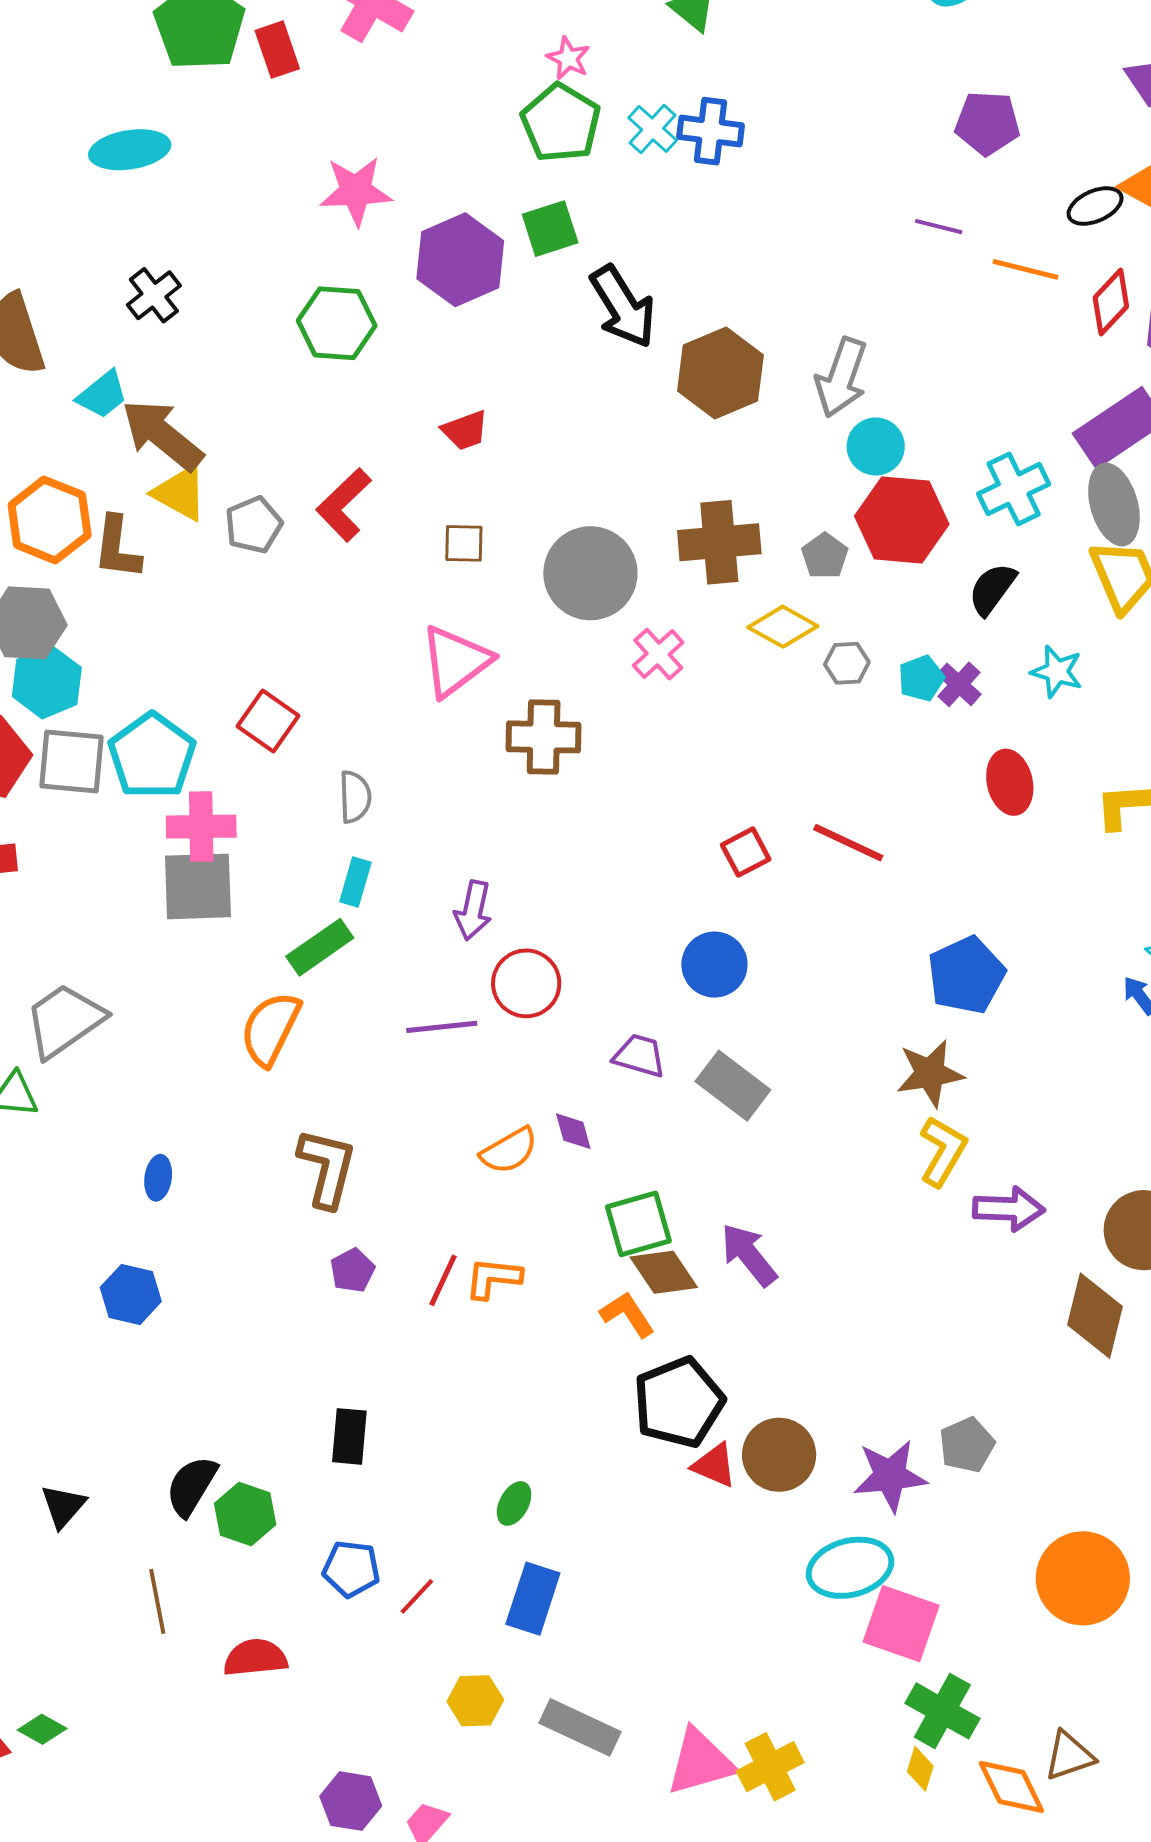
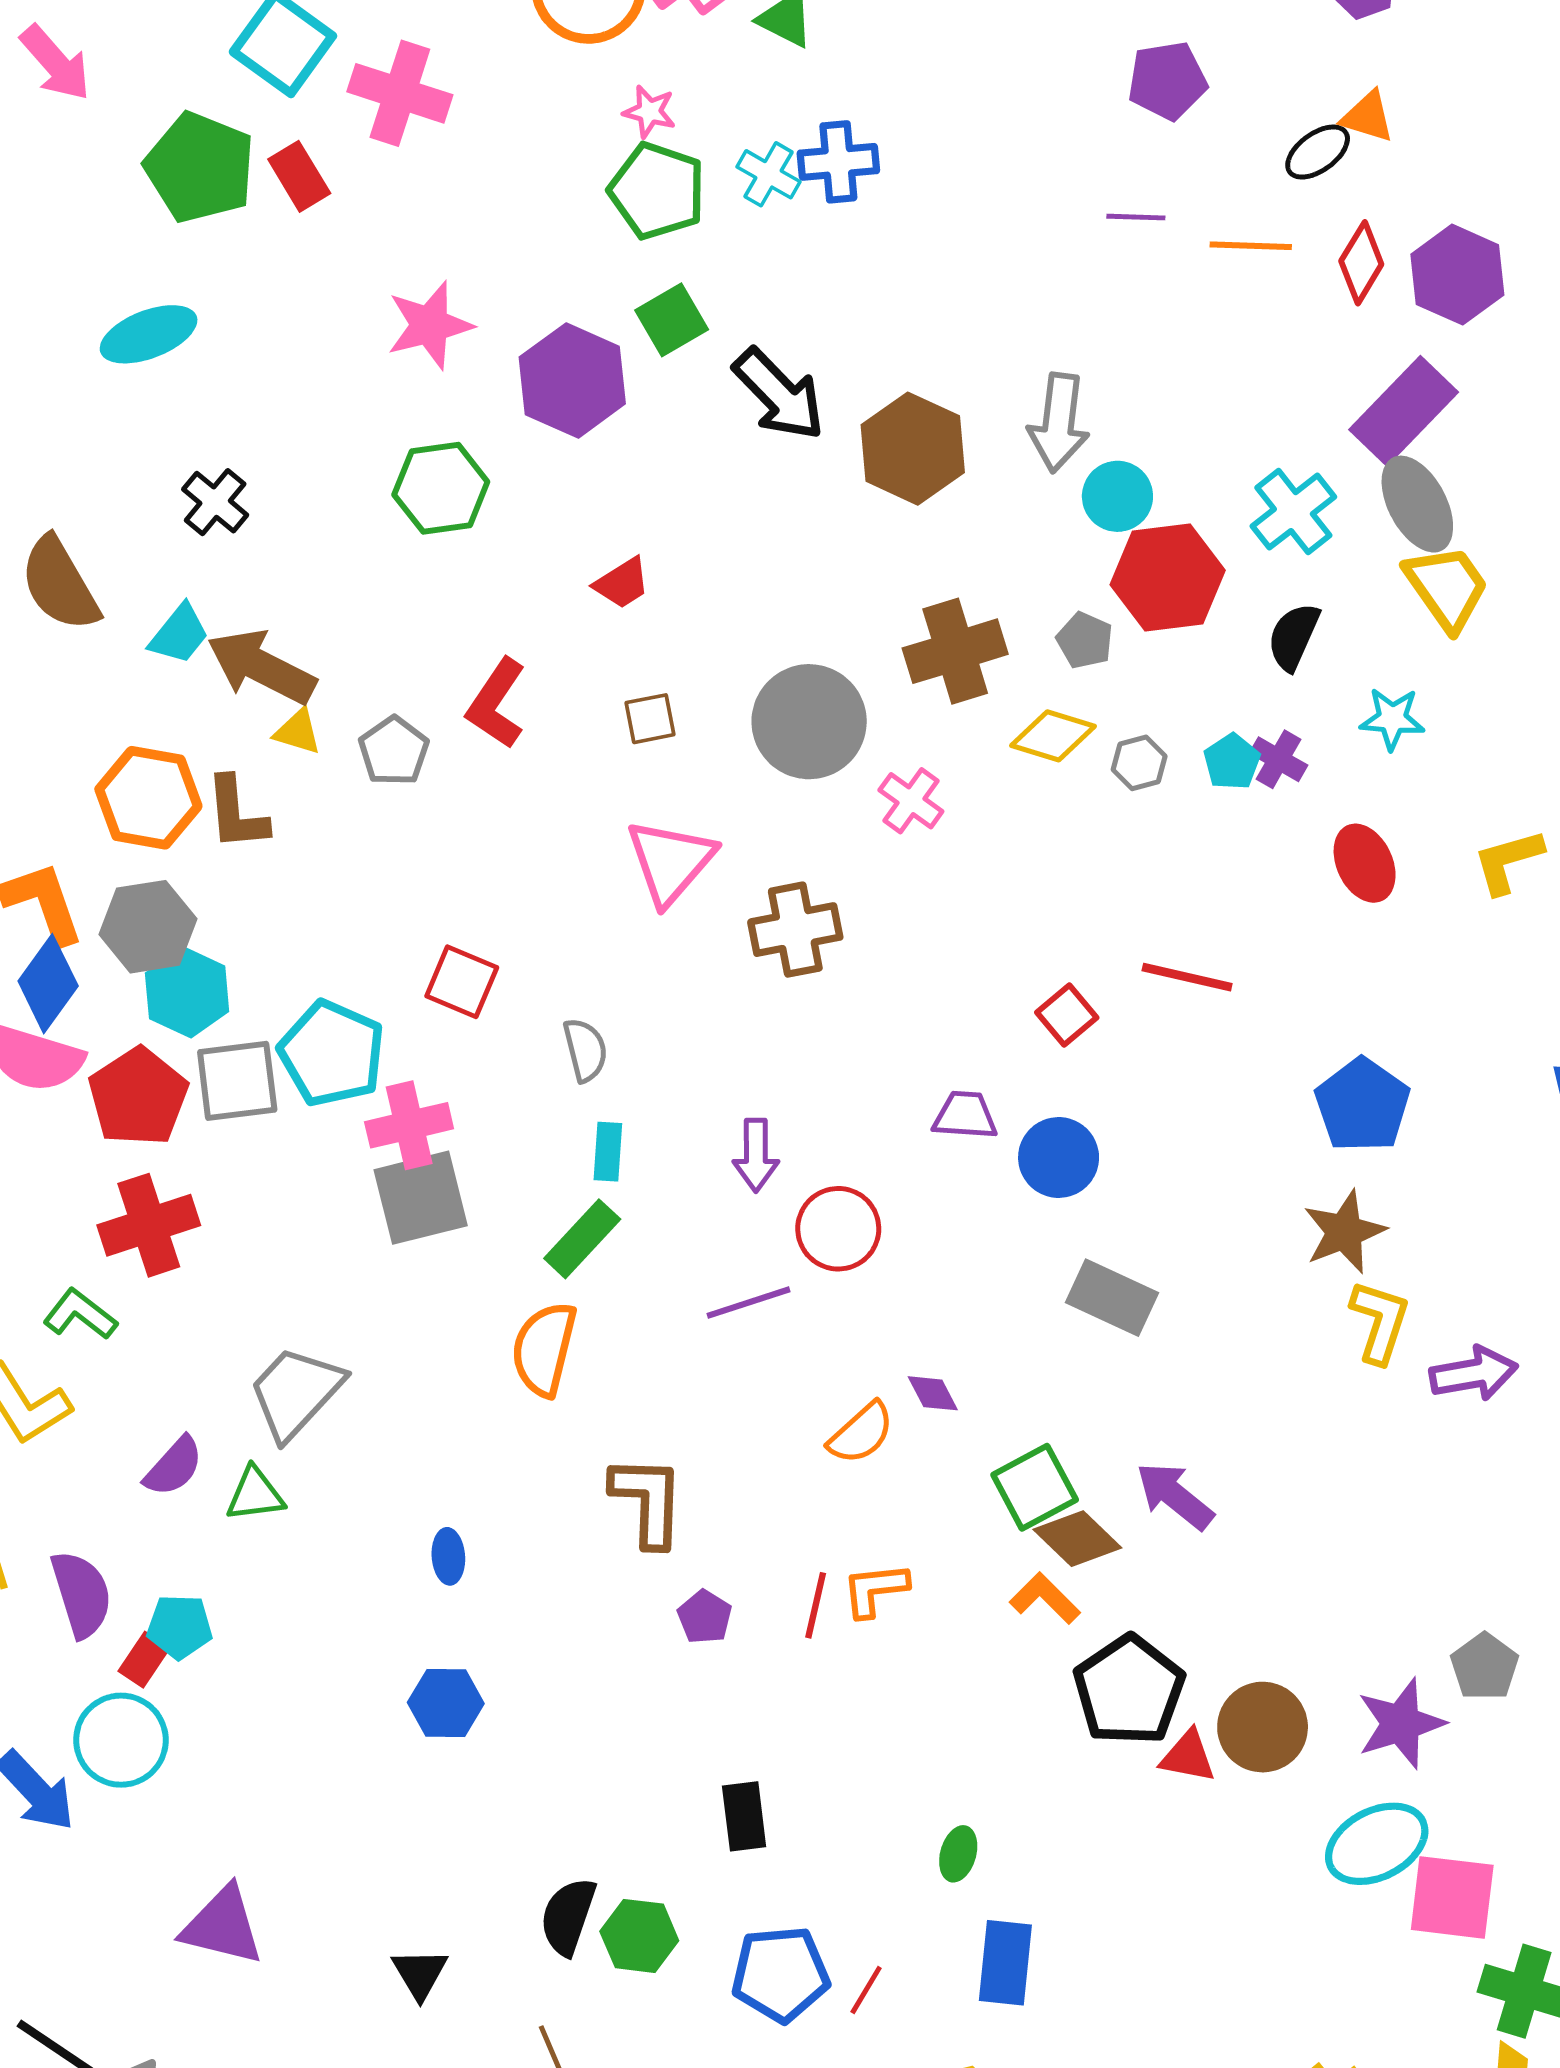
yellow triangle: (180, 493) -> (298, 732), size x0.7
purple trapezoid: (639, 1056) -> (965, 1115), moved
blue pentagon: (351, 1569) -> (780, 1974), size x1.4

